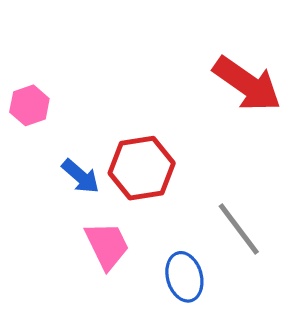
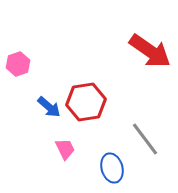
pink trapezoid: (107, 246) -> (65, 149), size x0.7

